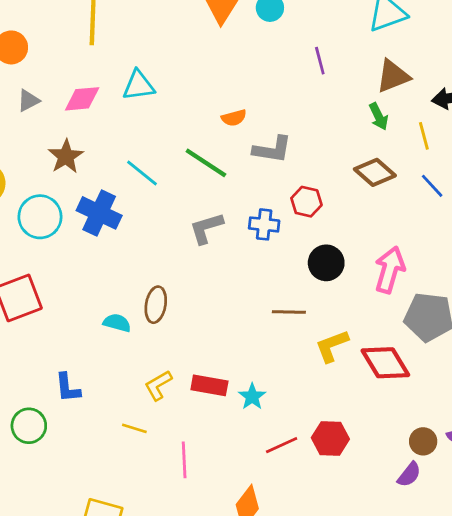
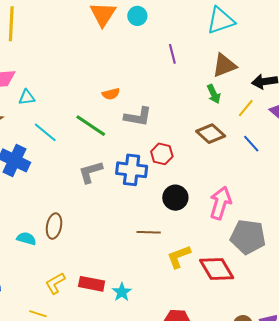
cyan triangle: (138, 85) -> (27, 97), moved, size x0.7
yellow line: (424, 136) -> (246, 108), turned 54
blue cross: (264, 224) -> (132, 170), size x1.4

